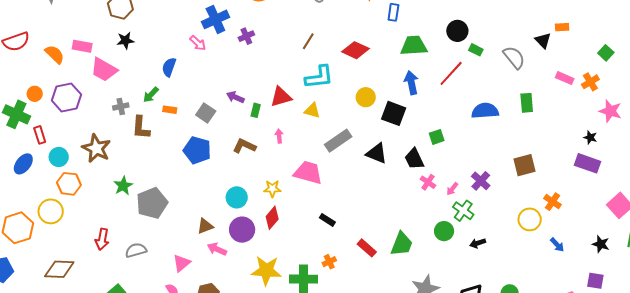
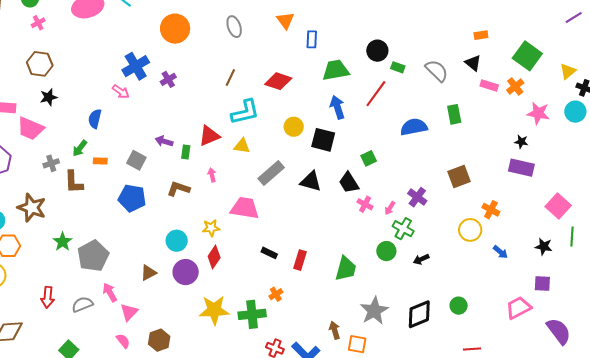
black triangle: (543, 40) -> (473, 63), moved
green square: (606, 53) -> (527, 56), size x1.8
red rectangle: (367, 248) -> (300, 260), moved, turned 72
pink arrow: (217, 249) -> (110, 292), moved, turned 42

